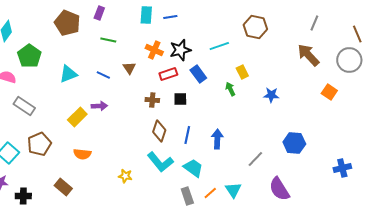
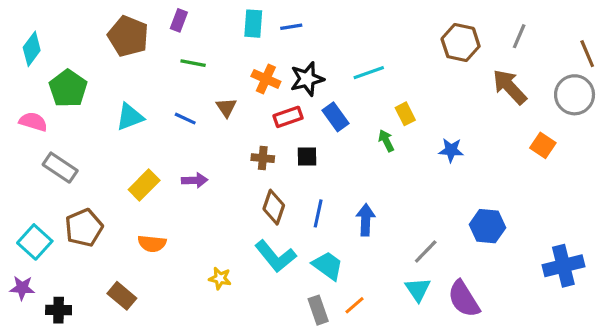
brown hexagon: (255, 27) -> (461, 43), moved
purple arrow: (99, 106) -> (195, 180), moved
blue cross: (342, 168) -> (563, 266), size x1.4
cyan triangle: (233, 190) -> (418, 289), moved

